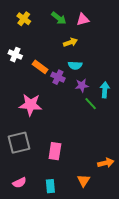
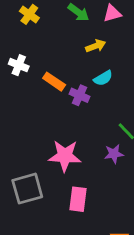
cyan semicircle: (75, 65) -> (103, 78), turned -32
purple star: (82, 85) -> (114, 154), moved
pink star: (31, 105) -> (65, 156), moved

